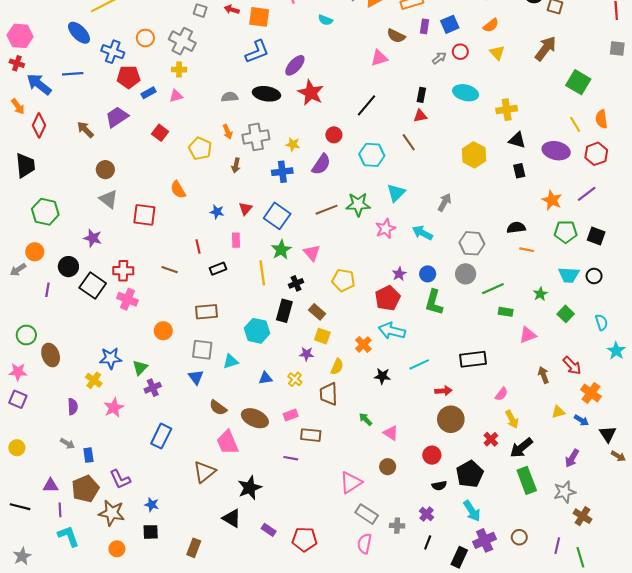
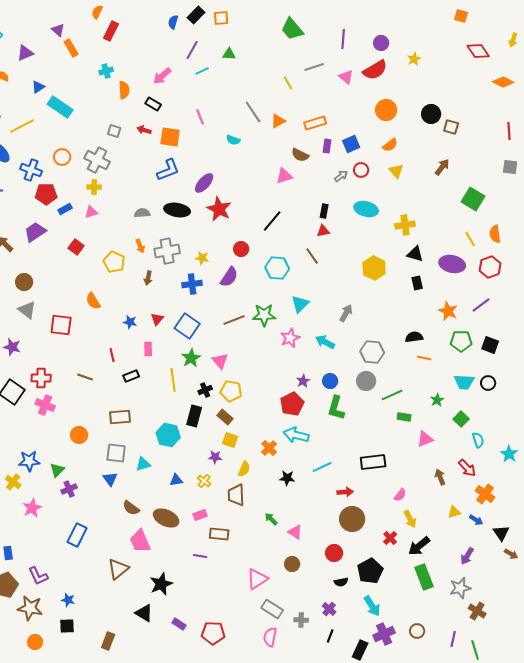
brown arrow: (546, 48) -> (442, 167), size x0.7
yellow pentagon: (343, 280) -> (231, 391), moved
cyan semicircle: (601, 322) -> (478, 440), moved

